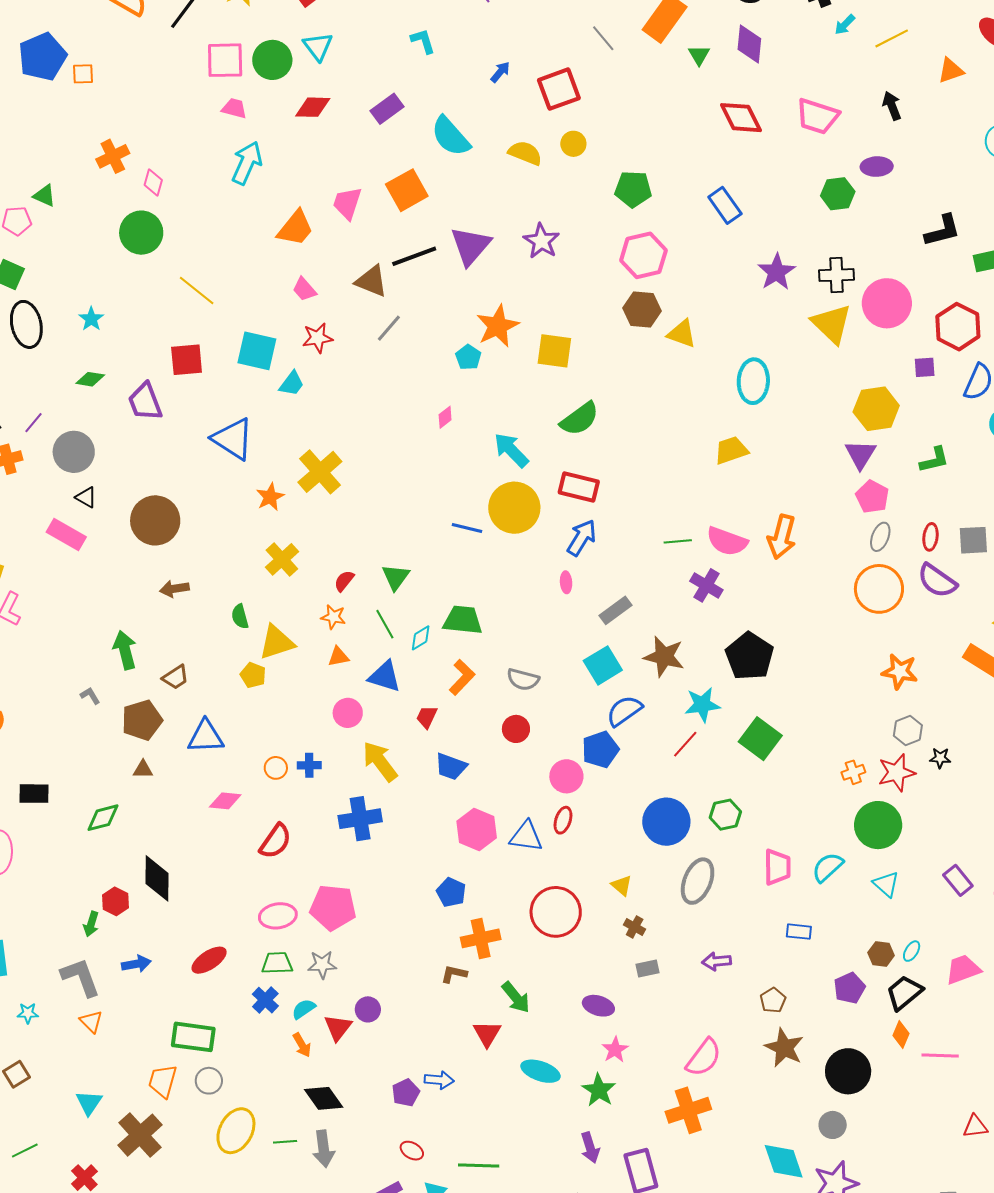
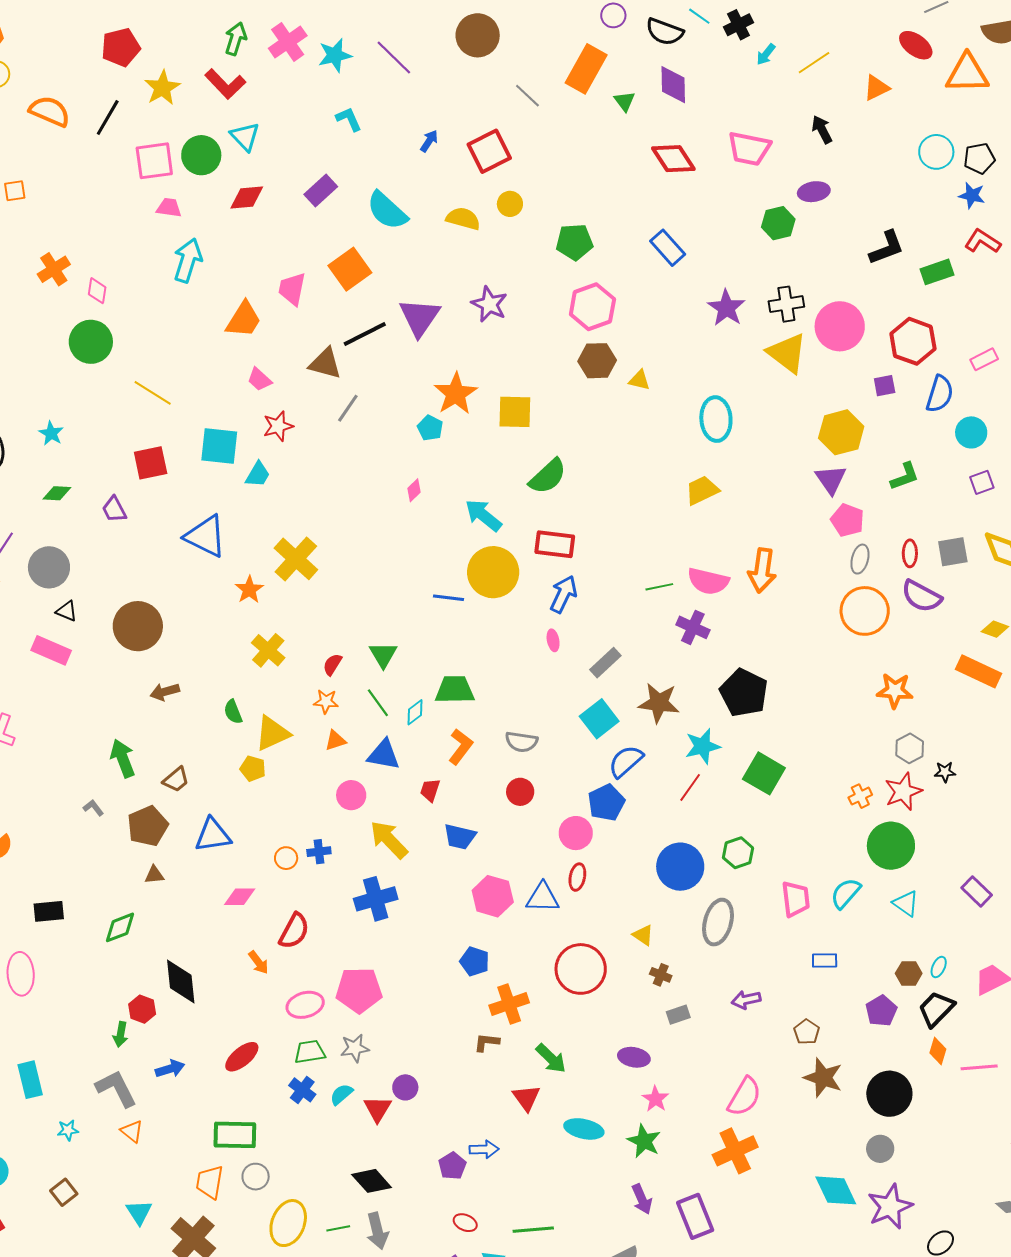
yellow triangle: (682, 334) -> (639, 380), size x0.7
purple trapezoid: (145, 402) -> (114, 509), size x0.7
orange arrow: (302, 1045) -> (259, 962), moved

